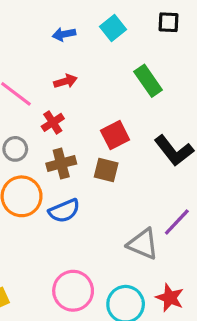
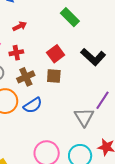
red cross: (53, 122) -> (16, 53), turned 32
gray triangle: (143, 244) -> (84, 117), turned 45

